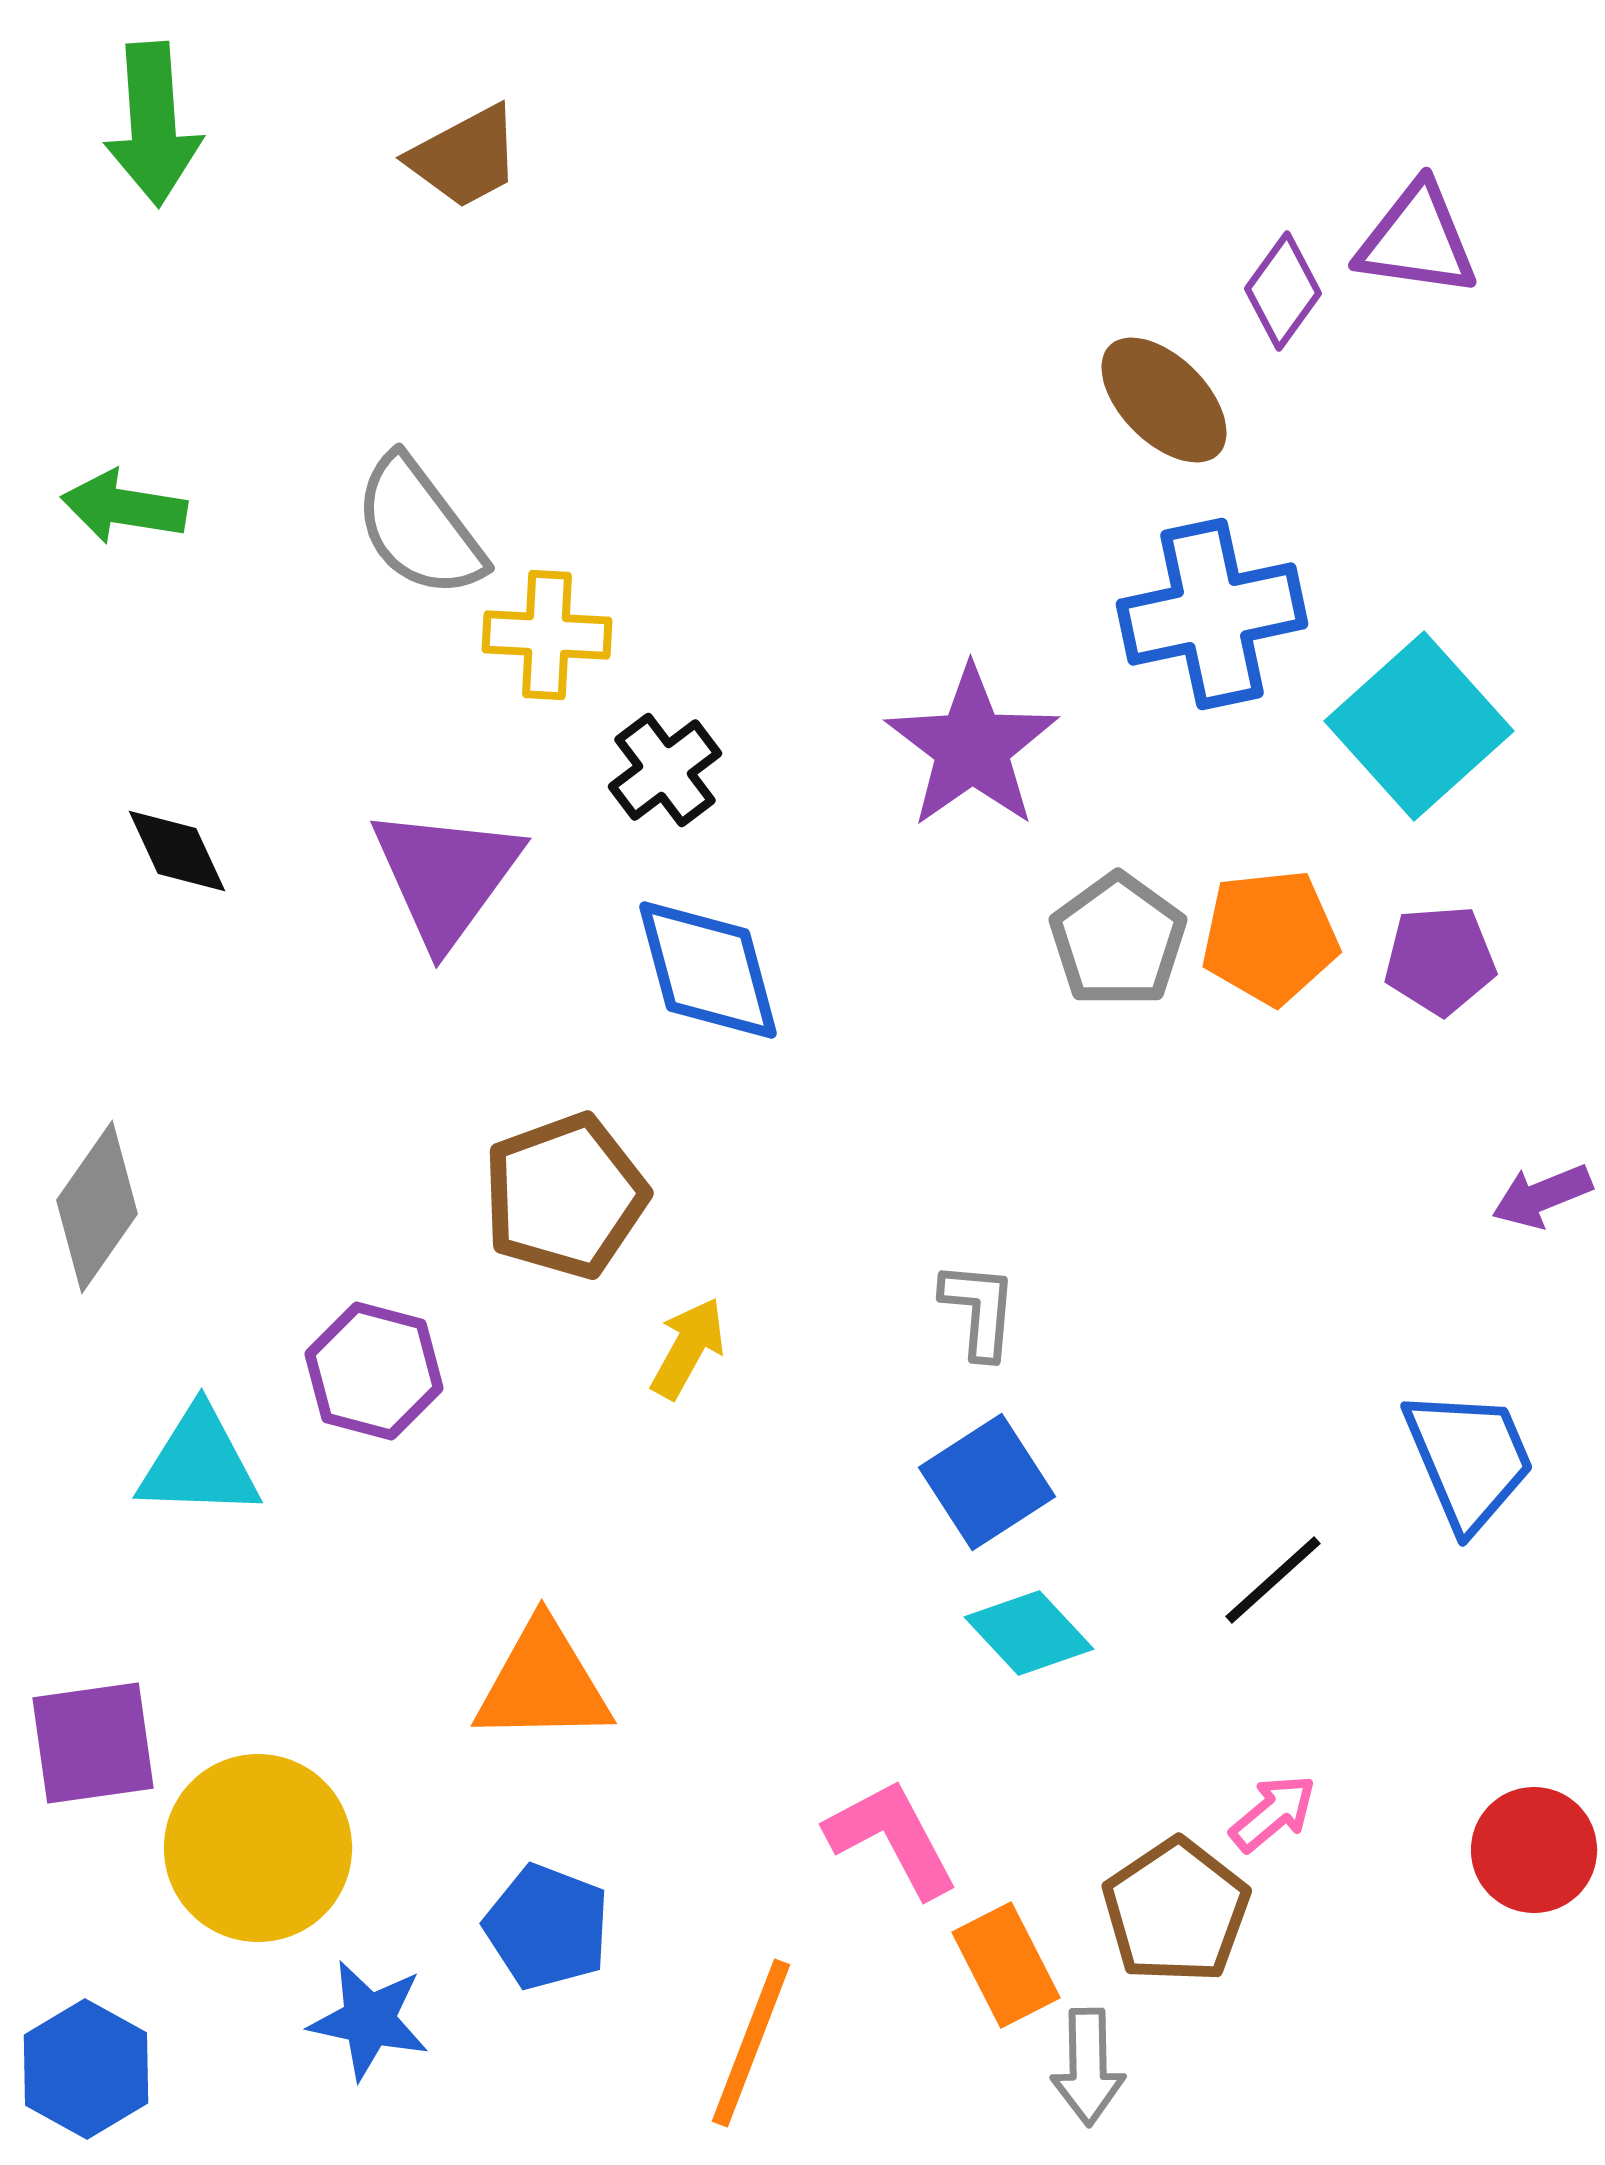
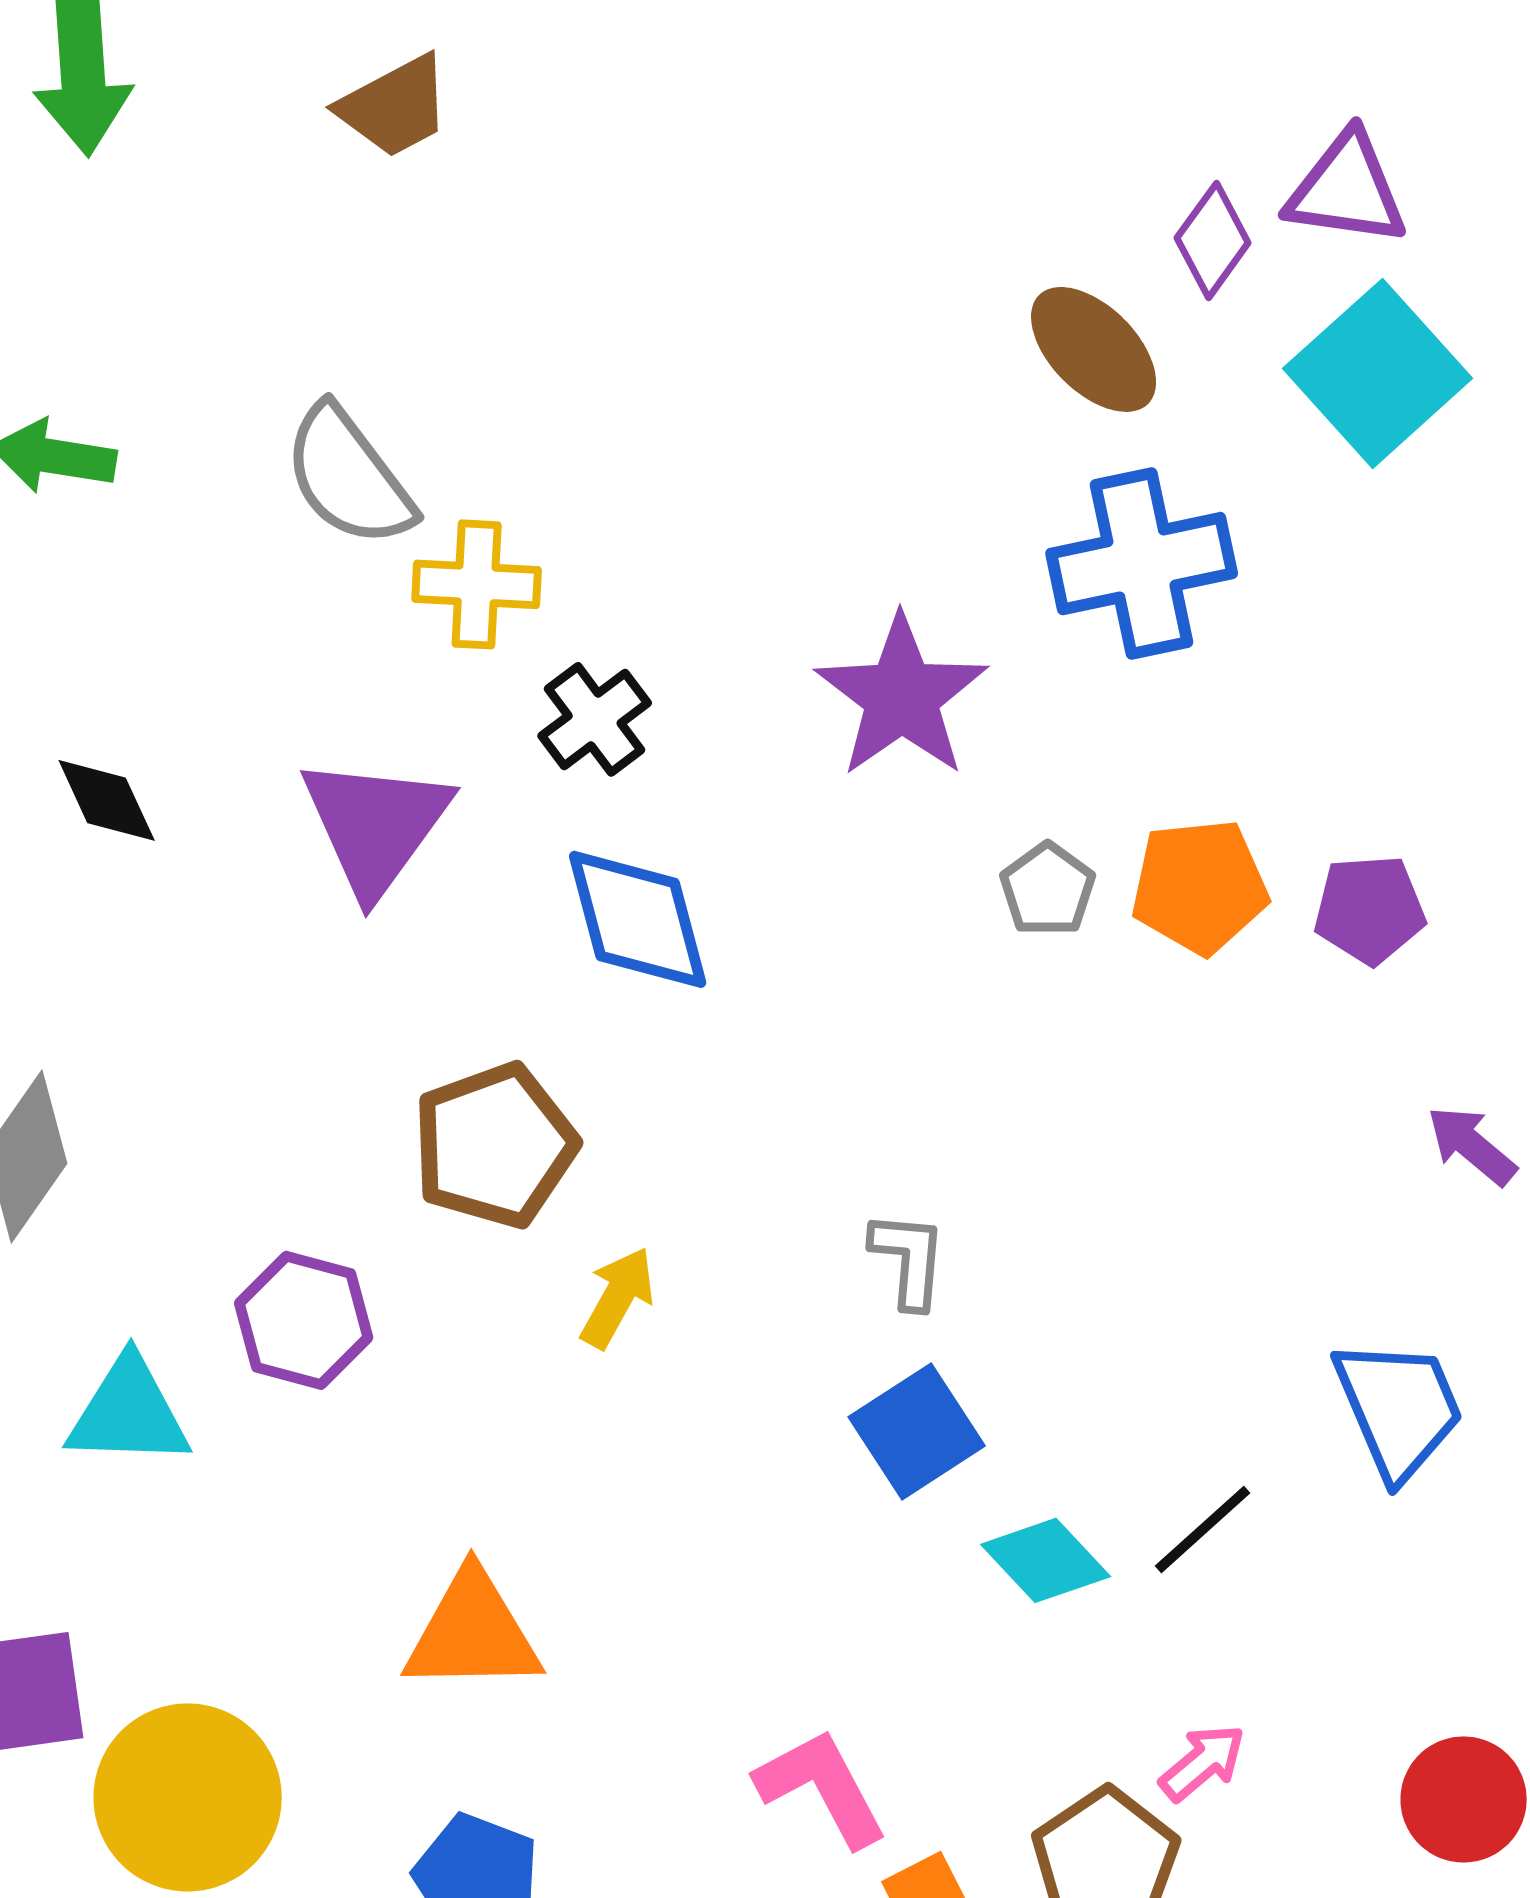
cyan square: (1419, 726) -> (1378, 373), moved
gray pentagon: (1118, 940) -> (1048, 889), size x0.7
purple arrow: (1542, 1196) -> (1472, 1145), turned 62
cyan diamond: (1029, 1633) -> (1046, 1560), moved

